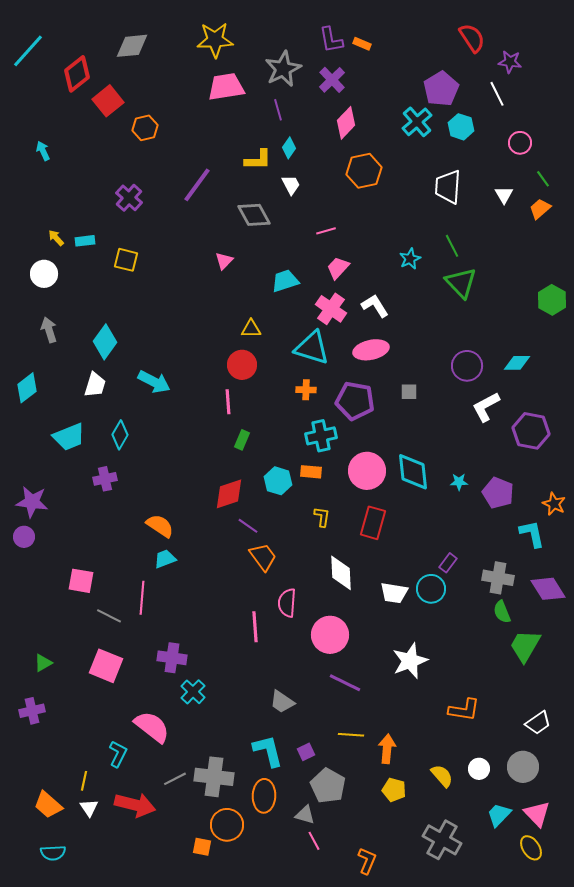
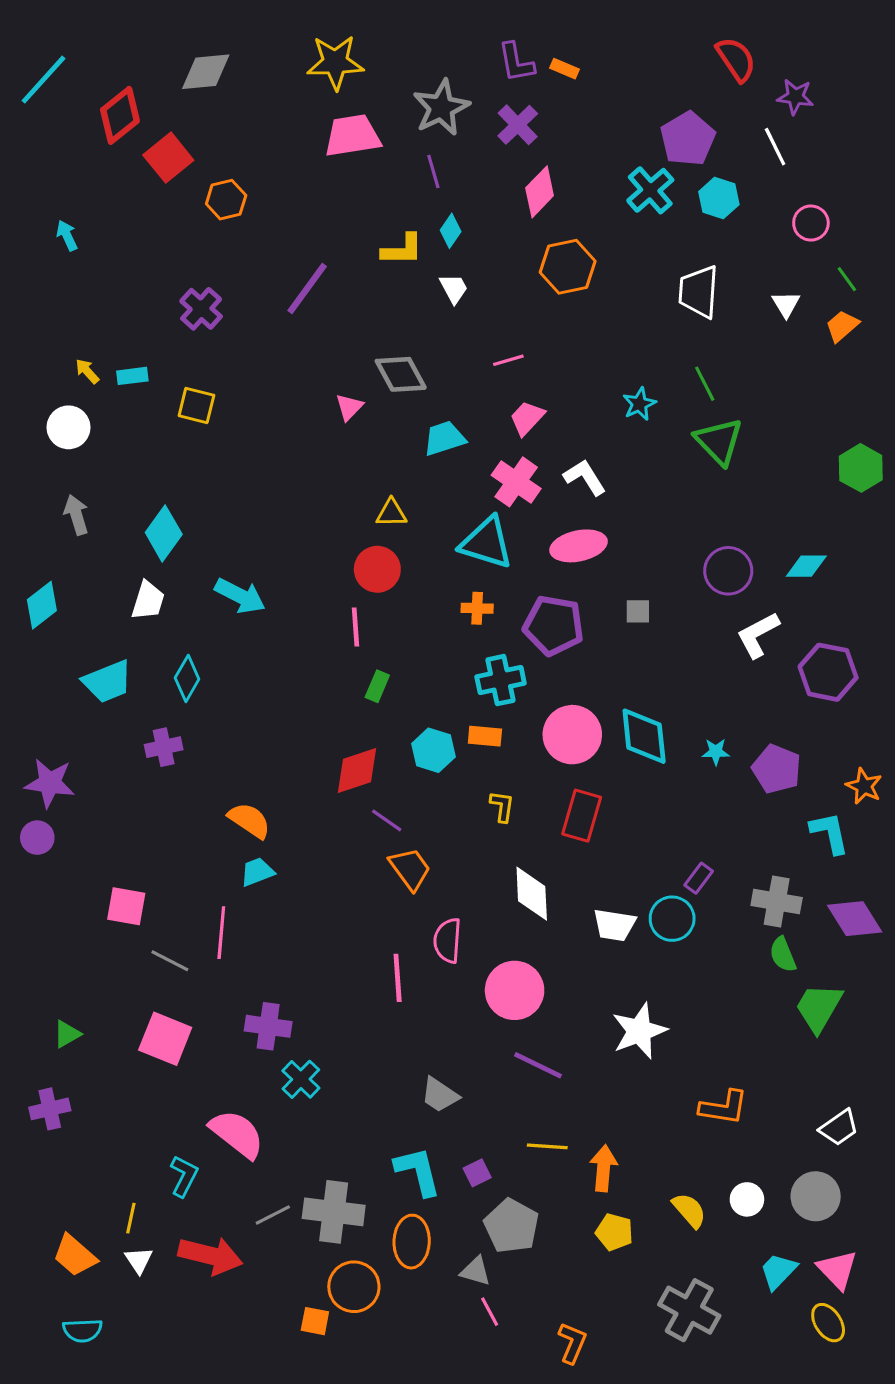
gray diamond: (254, 215) -> (401, 374), moved

